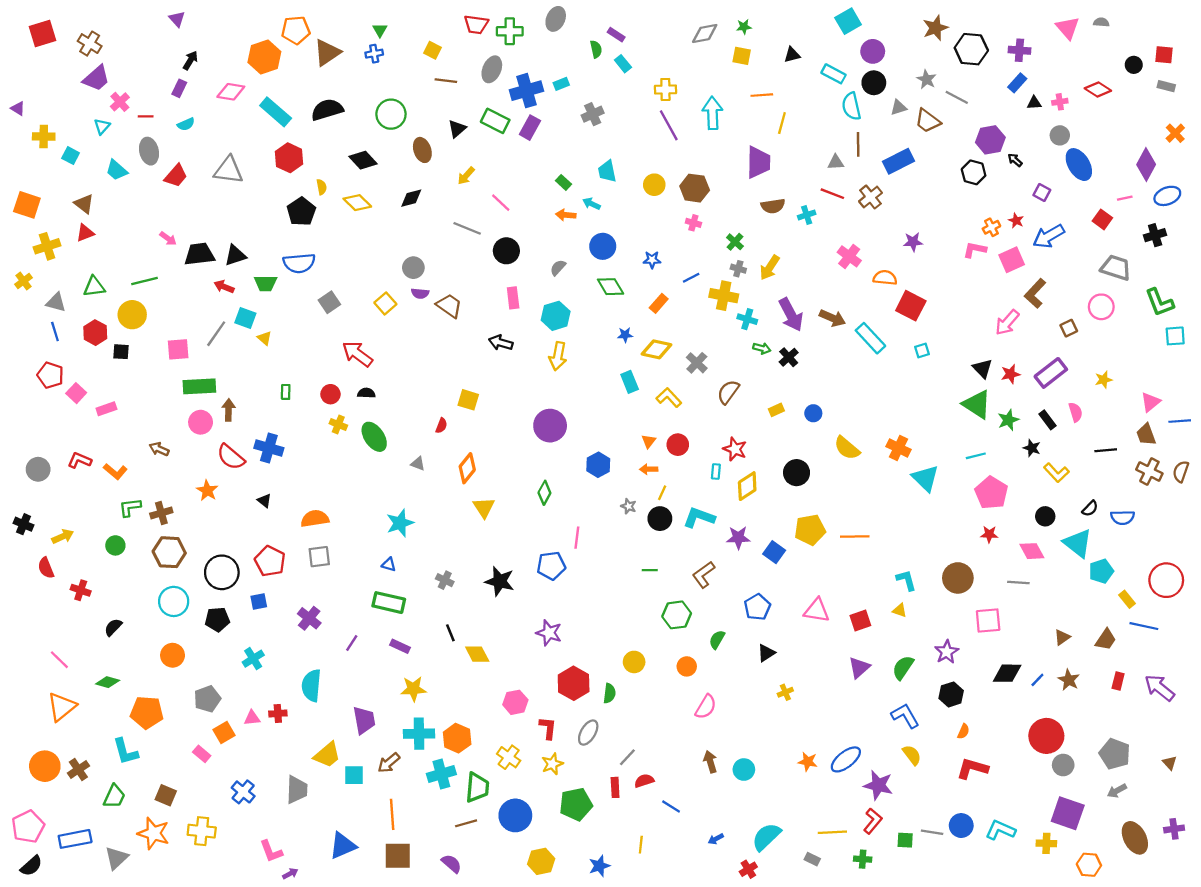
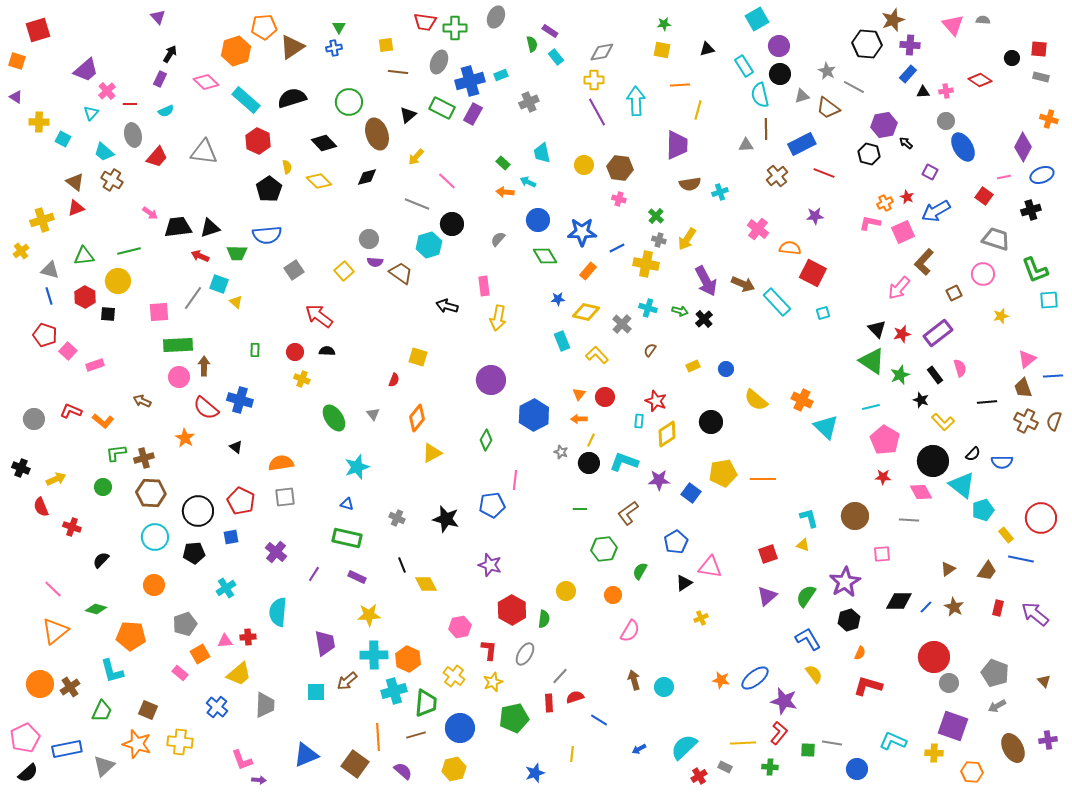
brown star: (935, 28) -> (893, 20), moved
gray diamond: (705, 33) -> (602, 52), moved
brown cross: (90, 44) -> (112, 180), moved
yellow square: (432, 50) -> (386, 45), turned -35
cyan rectangle: (833, 74) -> (744, 66), turned 30
pink diamond: (231, 92) -> (206, 82), turned 35
orange cross: (1175, 133) -> (1049, 119), turned -30
brown ellipse: (422, 150) -> (377, 134), size x1.4
red line: (832, 194) -> (824, 173), moved
orange square: (27, 205) -> (17, 61), moved, size x0.7
blue star: (652, 260) -> (582, 232), size x1.8
pink rectangle: (513, 298) -> (484, 286), moved
cyan hexagon: (556, 316) -> (429, 245), moved
cyan cross: (747, 319) -> (648, 308), moved
yellow star: (1103, 380) -> (1001, 316), moved
brown semicircle: (728, 392) -> (650, 350), size x0.6
green ellipse: (374, 437) -> (334, 418), moved
gray triangle: (418, 464) -> (373, 414), turned 32
blue hexagon: (598, 465) -> (534, 415), size x1.4
yellow triangle: (484, 507) -> (432, 453), turned 35
black circle: (1045, 516) -> (933, 461), size x1.8
pink triangle: (817, 610) -> (710, 567), moved
pink square: (988, 621) -> (882, 554), size x0.7
purple star: (947, 652) -> (845, 582), size x1.4
yellow trapezoid: (327, 755) -> (239, 674), moved
orange line: (392, 814) -> (378, 737), moved
blue circle: (961, 826) -> (857, 769), moved
brown square: (398, 856) -> (355, 764), turned 36
yellow hexagon: (541, 861) -> (454, 769), moved
red cross: (748, 869) -> (699, 776), moved
purple arrow: (290, 874) -> (259, 780), turned 32

